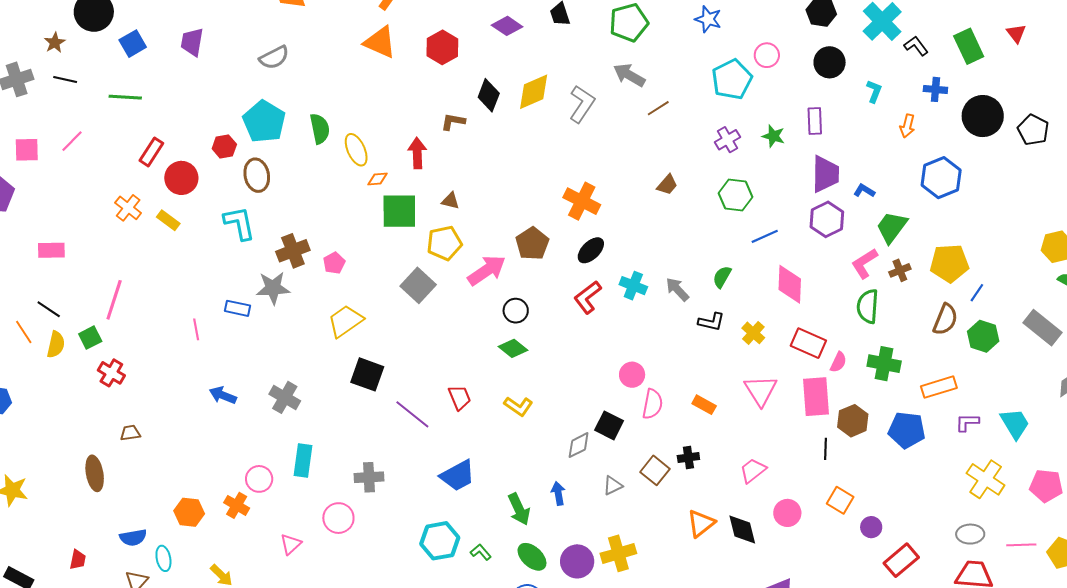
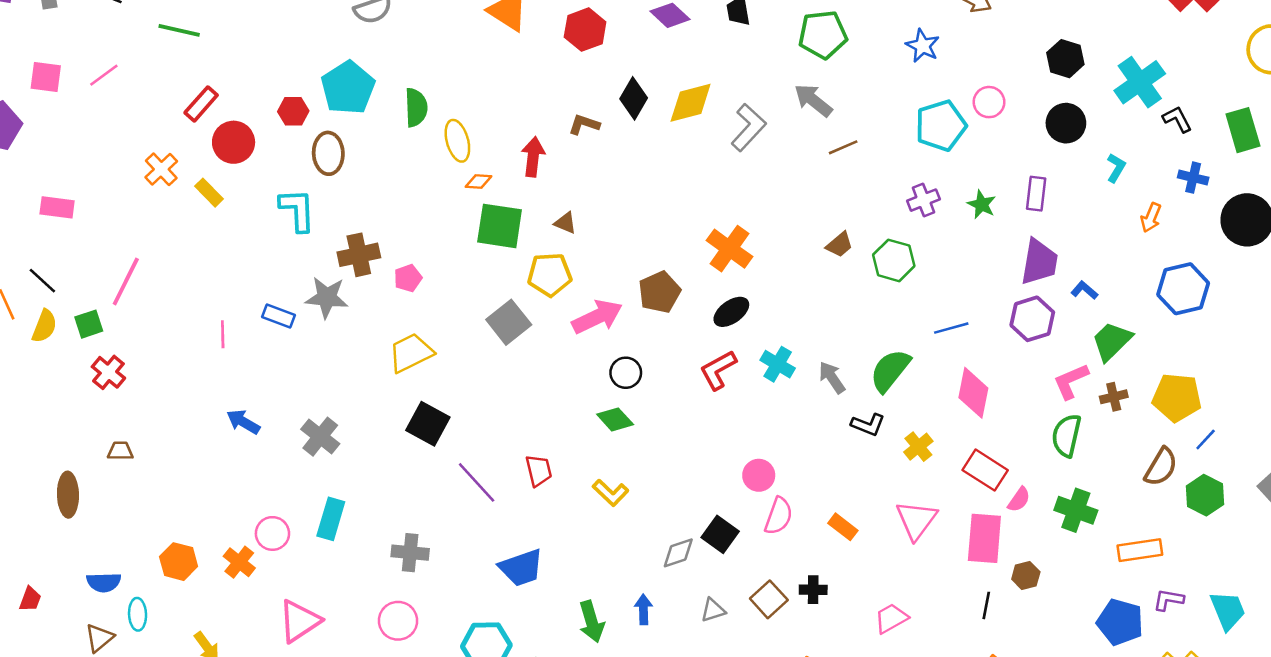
green hexagon: (735, 195) -> (894, 260), moved
green semicircle: (722, 277) -> (890, 370), size x1.6
brown hexagon: (853, 421) -> (1026, 575), size x0.7
blue pentagon: (907, 430) -> (1120, 622), moved
pink circle: (338, 518) -> (398, 621), moved
pink triangle: (291, 544) -> (299, 621), size x1.6

